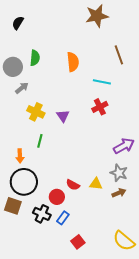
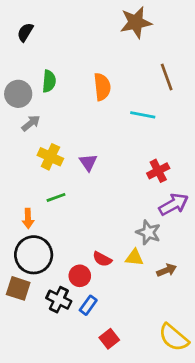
red cross: (100, 107) -> (158, 171), moved
green line: (40, 141) -> (56, 197), turned 56
gray star: (119, 173) -> (148, 232), moved

